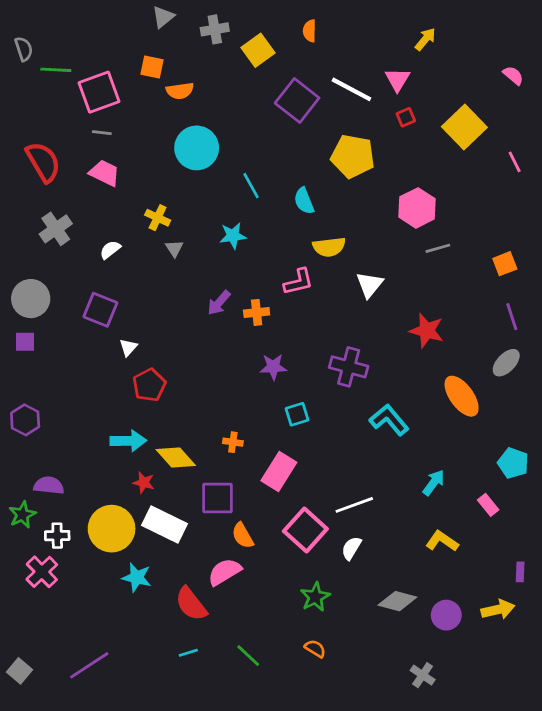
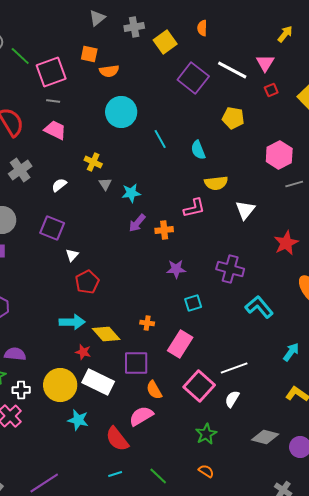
green line: (56, 70) -> (20, 56), turned 40
yellow pentagon: (353, 156) -> (233, 118), size x0.7
cyan star: (233, 236) -> (131, 193), moved
red star: (427, 331) -> (286, 243), turned 30

